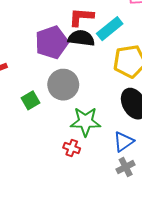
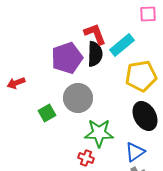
red L-shape: (81, 17) -> (95, 34), turned 65
black semicircle: (81, 38) -> (95, 54), turned 85

